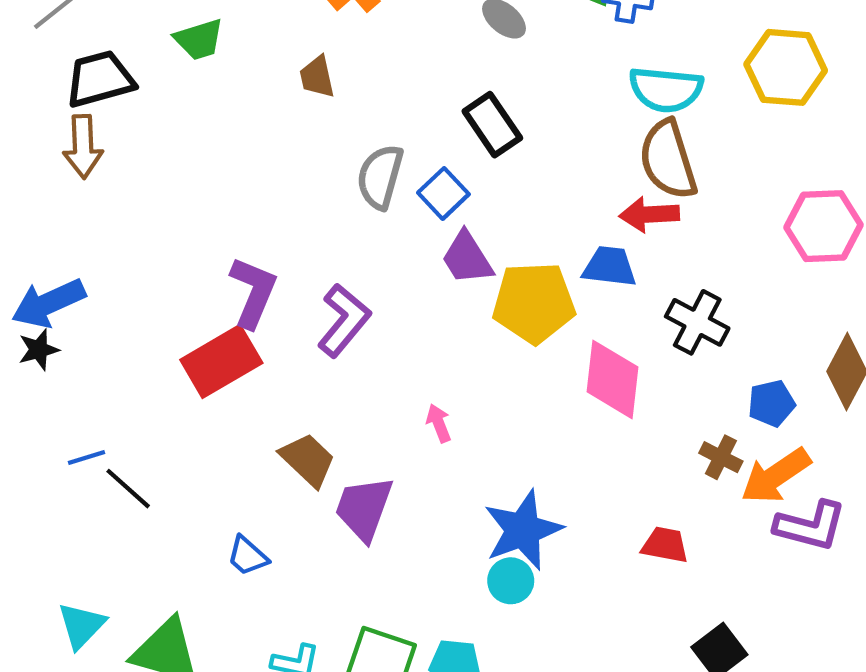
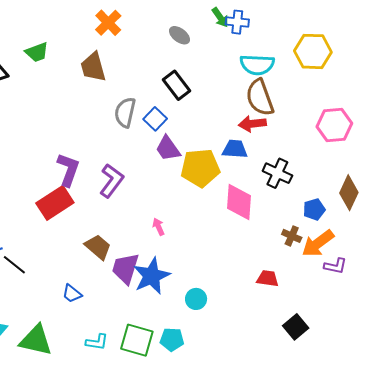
brown trapezoid: (317, 77) -> (93, 67), size x1.5
purple L-shape: (810, 526) -> (335, 266), size x0.7
blue star: (523, 530) -> (152, 276), moved

